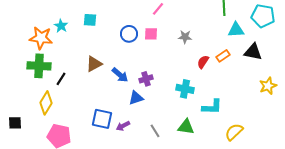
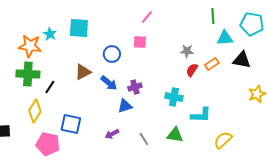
cyan square: (90, 20) -> (79, 28), size x1.5
blue circle: (129, 34) -> (112, 54), moved
gray star: (185, 37) -> (187, 51), moved
blue square: (102, 119) -> (71, 124), moved

